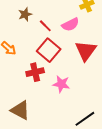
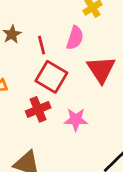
pink semicircle: (70, 25) -> (75, 38), turned -36
red line: (45, 26) -> (42, 45), turned 40

